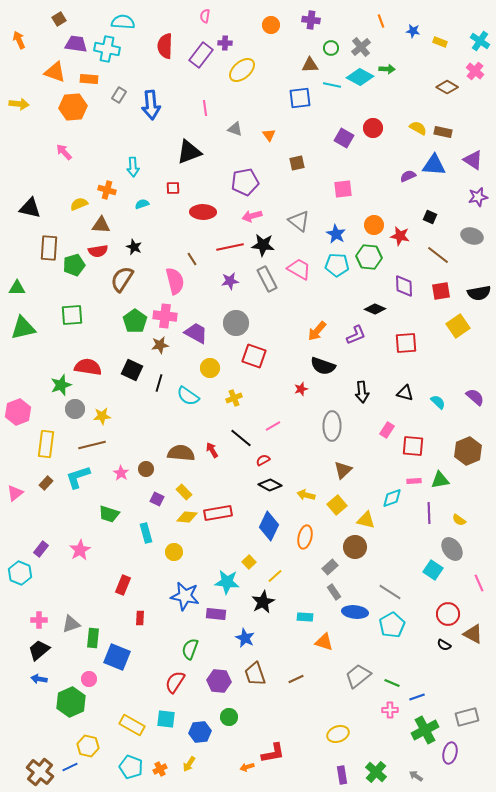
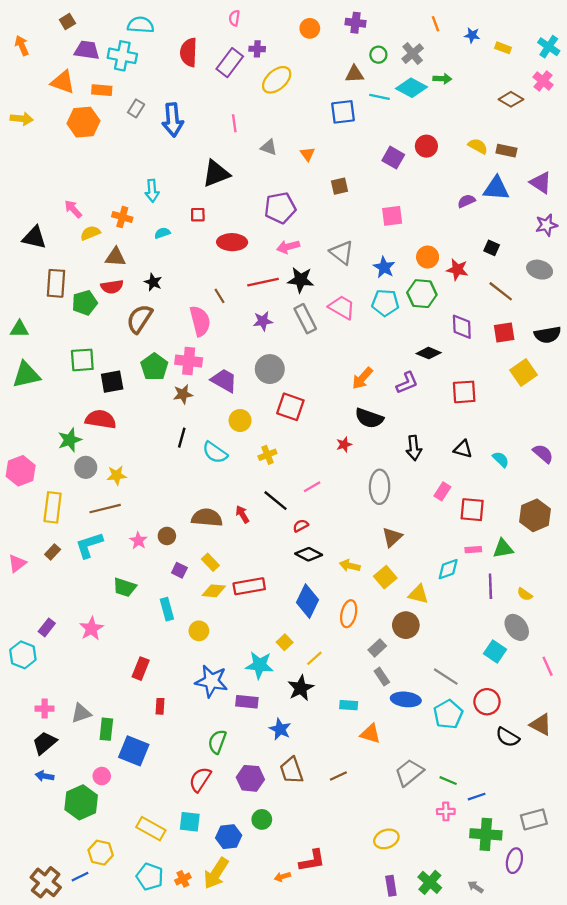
pink arrow: (64, 152) -> (73, 209), moved
black square: (132, 370) -> (112, 382), moved, turned -35
red circle: (448, 614) -> (487, 702), moved
black semicircle: (444, 645) -> (508, 737), size x1.5
green cross: (425, 730) -> (486, 834), turned 32
yellow arrow: (189, 764) -> (216, 873), size x1.8

